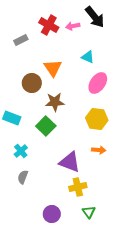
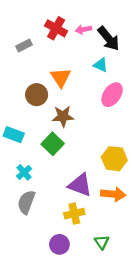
black arrow: (95, 17) -> (109, 39), moved
yellow hexagon: (97, 119) -> (114, 159), moved
orange arrow: (99, 150) -> (113, 194), moved, size x1.5
gray semicircle: (23, 177) -> (26, 202), size x1.5
yellow cross: (78, 187) -> (74, 214), moved

